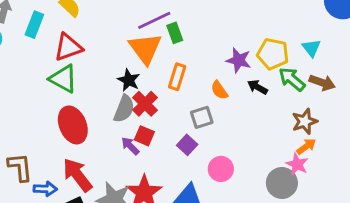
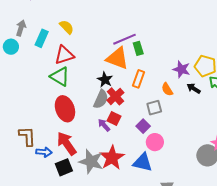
orange triangle: (145, 48) -> (117, 58), turned -35
pink circle: (221, 169) -> (155, 142), moved

